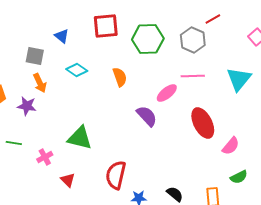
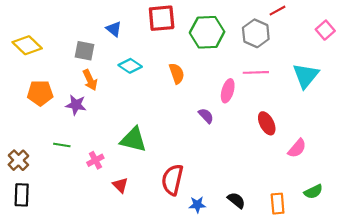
pink ellipse: (167, 93) -> (228, 91), turned -35
purple semicircle: (147, 116) -> (206, 116), size x0.7
red ellipse: (203, 123) -> (267, 123), size x0.7
green semicircle: (239, 177) -> (313, 192), moved

